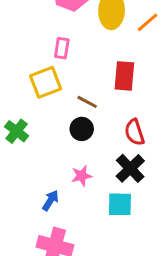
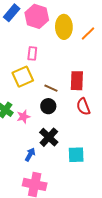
red rectangle: (124, 76) -> (77, 81), moved
black cross: (130, 168) -> (49, 137), moved
pink star: (82, 176) -> (23, 117), moved

